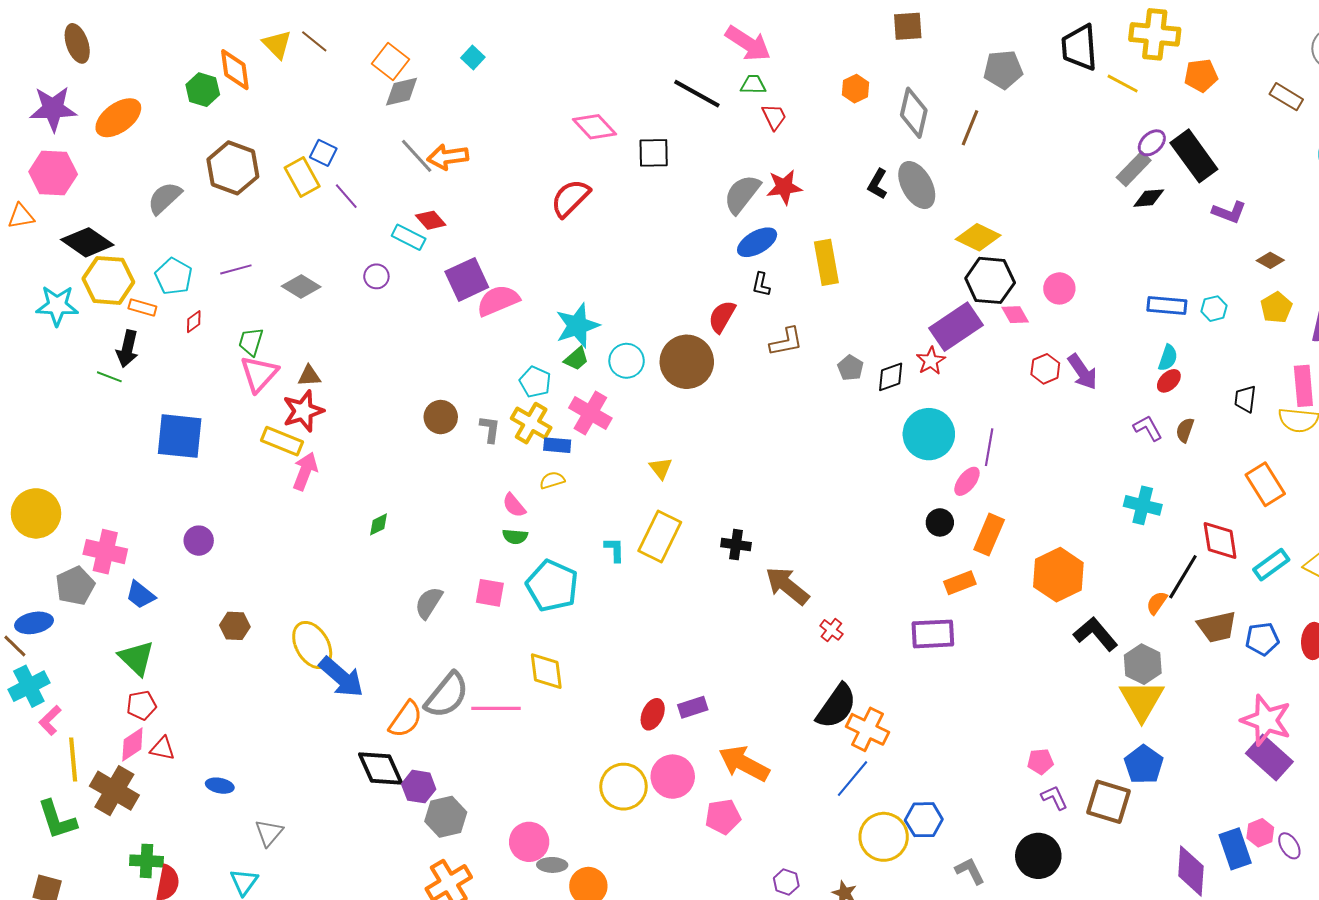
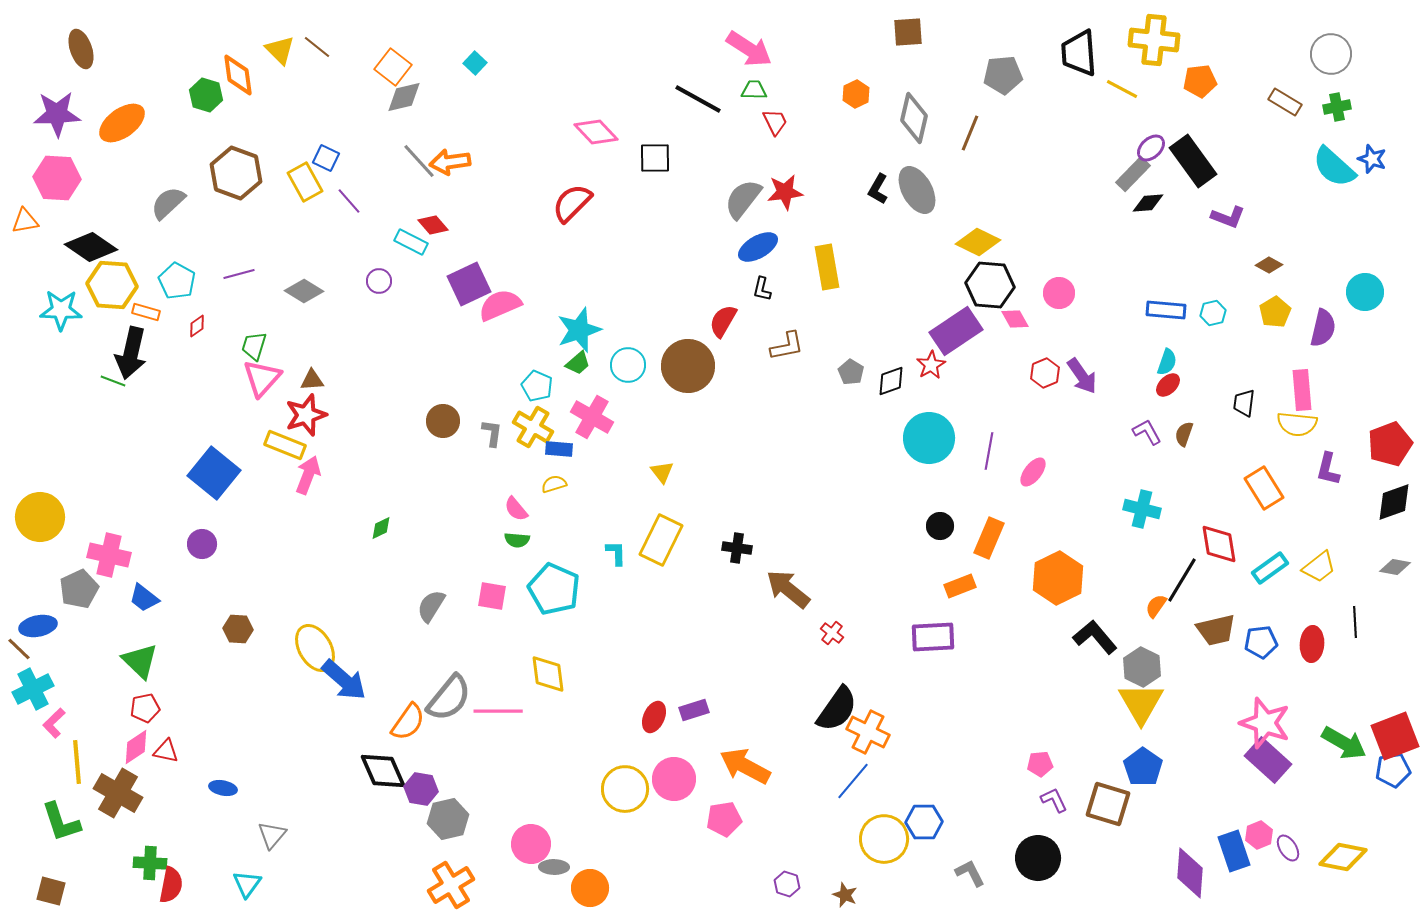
black arrow: (127, 349) -> (131, 353), size x1.4
blue square: (180, 436) -> (214, 473), moved, turned 33
pink ellipse: (967, 481) -> (1033, 472), moved

